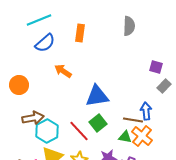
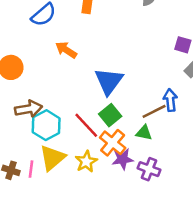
blue triangle: (97, 96) -> (109, 81), turned -45
brown line: (133, 120) -> (154, 111), turned -36
orange cross: (142, 136) -> (113, 143), moved

